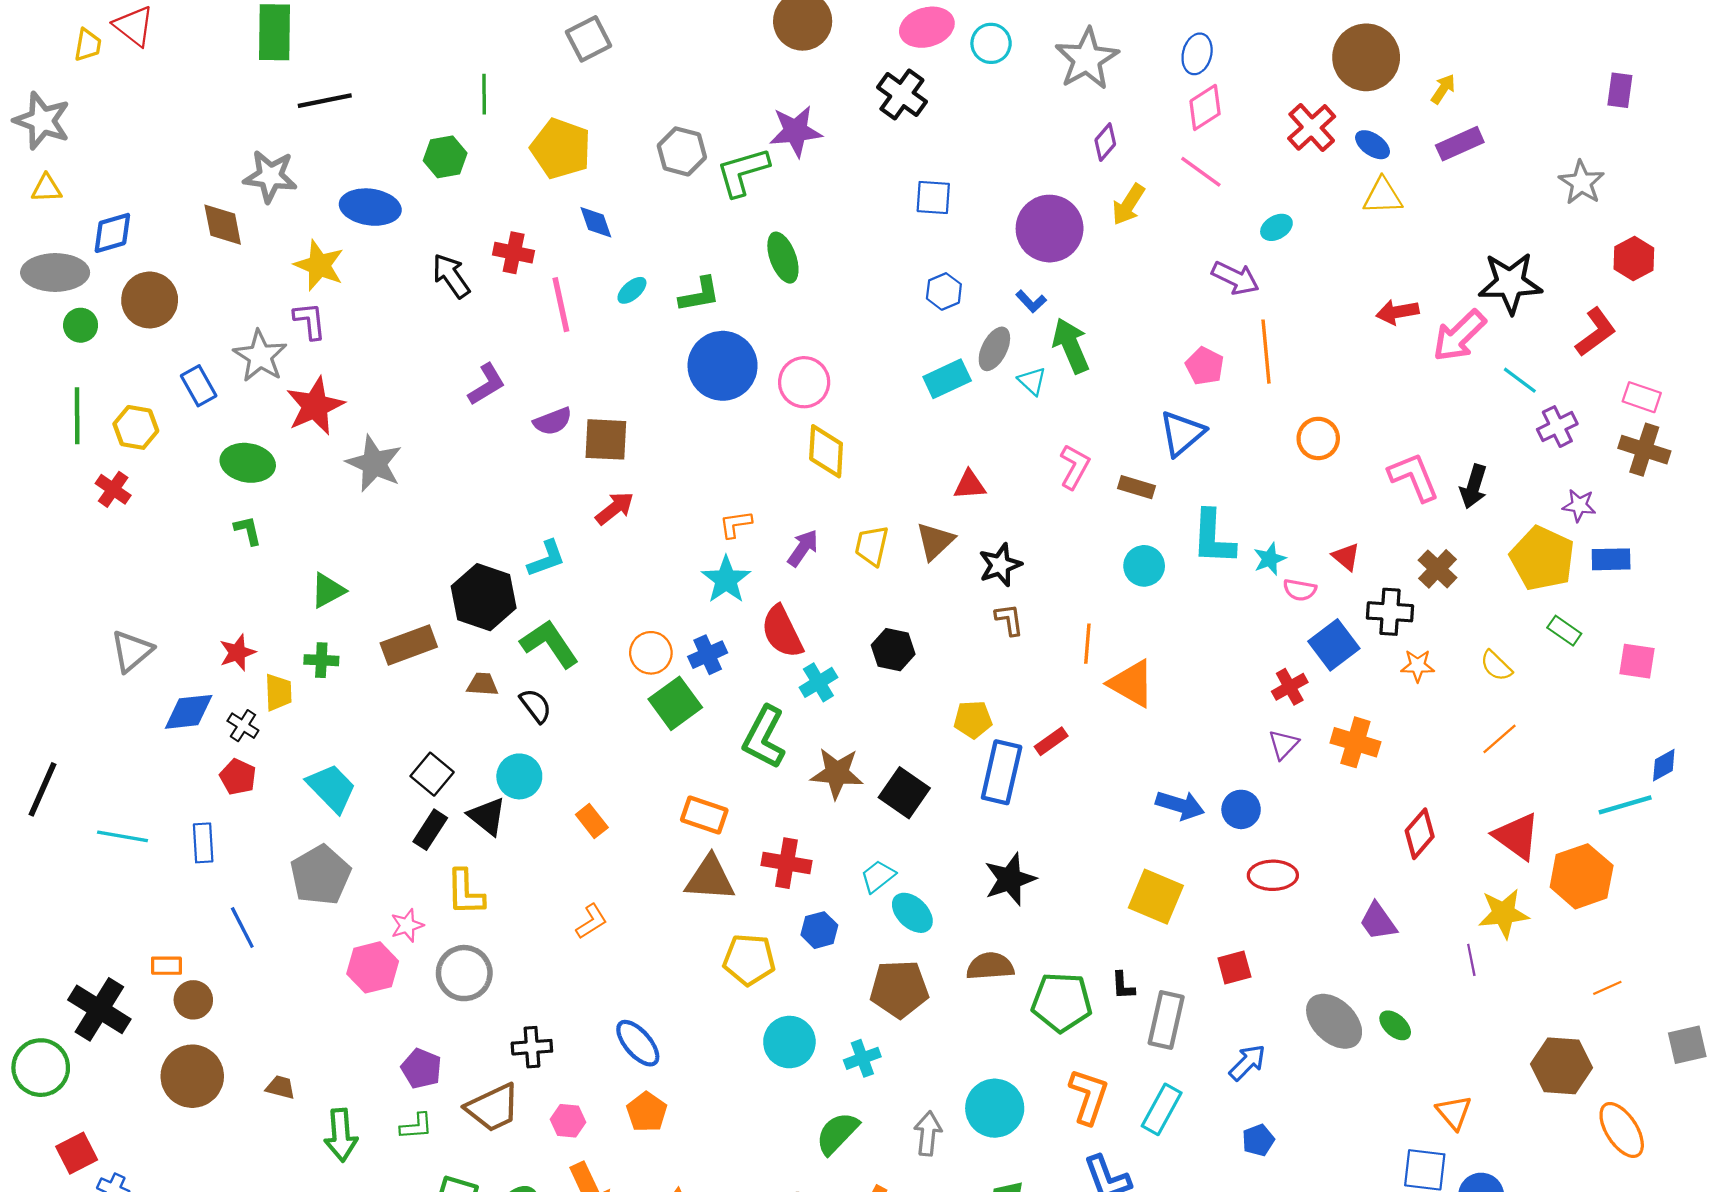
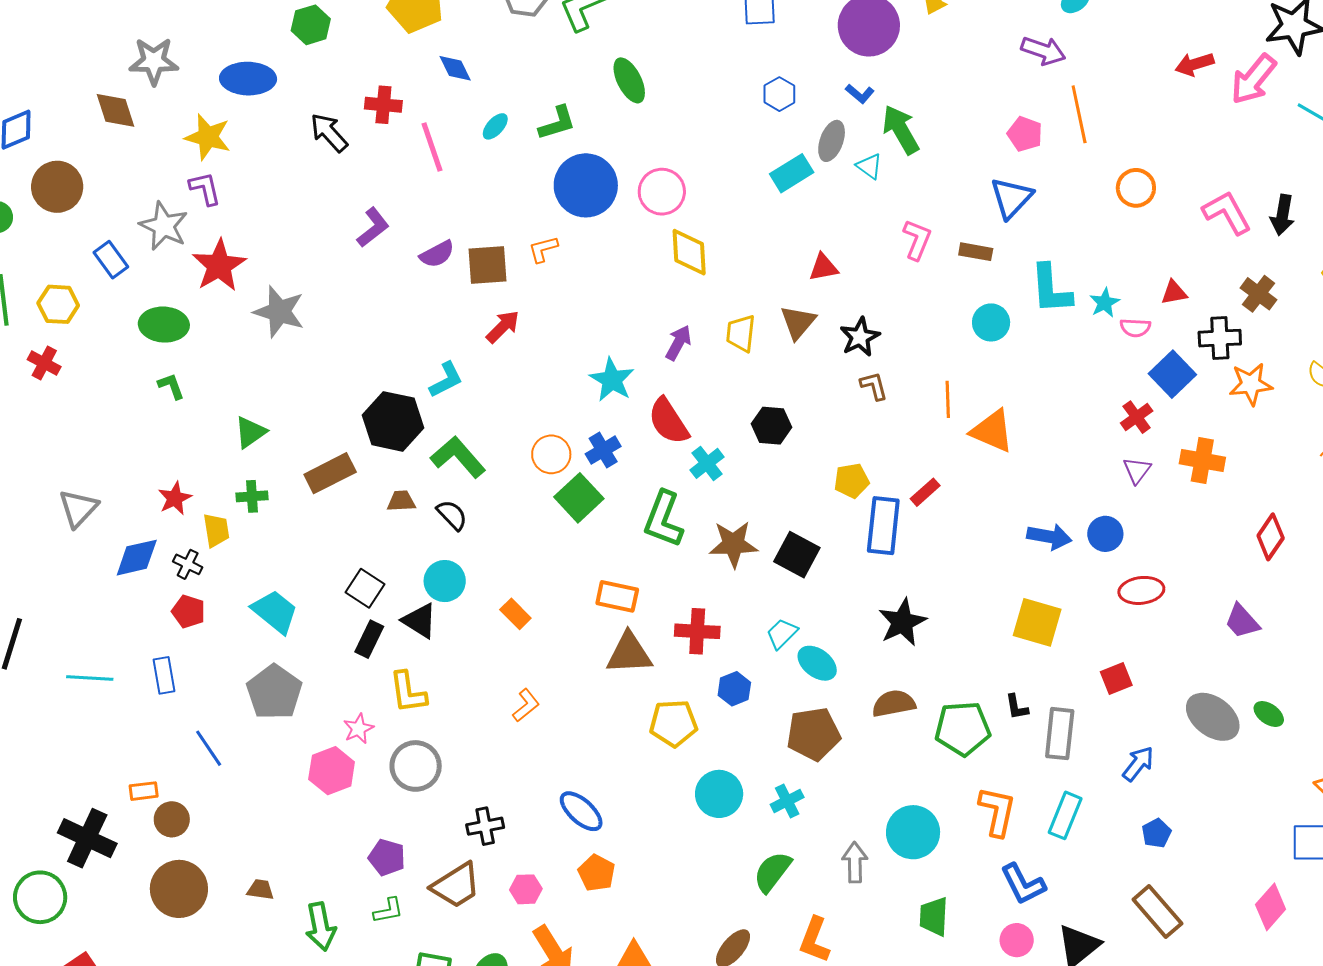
orange L-shape: (736, 524) -> (543, 249), moved
red triangle: (1346, 557) -> (1174, 293), turned -44
orange star: (1418, 666) -> (1251, 384), size x1.4

